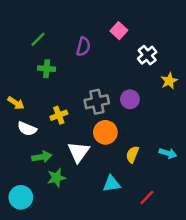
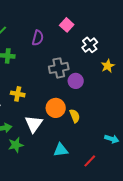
gray cross: (97, 102) -> (59, 68), moved
yellow cross: (59, 115) -> (18, 94), turned 32
cyan arrow: (168, 153) -> (112, 139), moved
yellow semicircle: (132, 154) -> (75, 116), moved, turned 136

